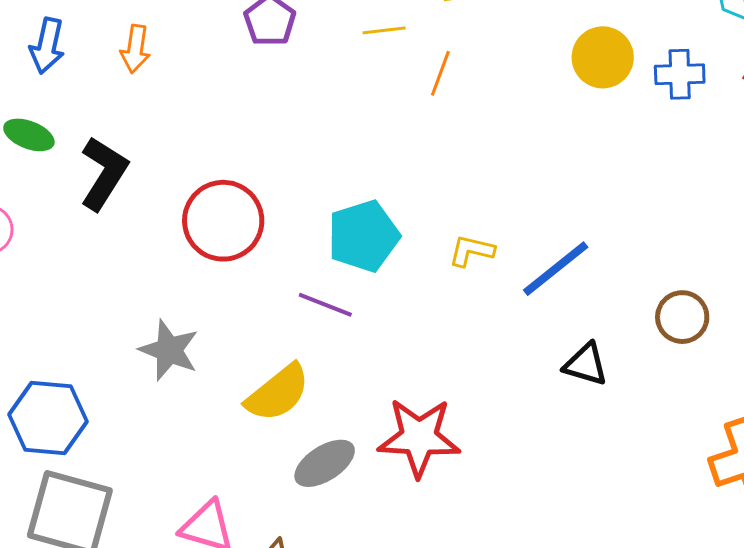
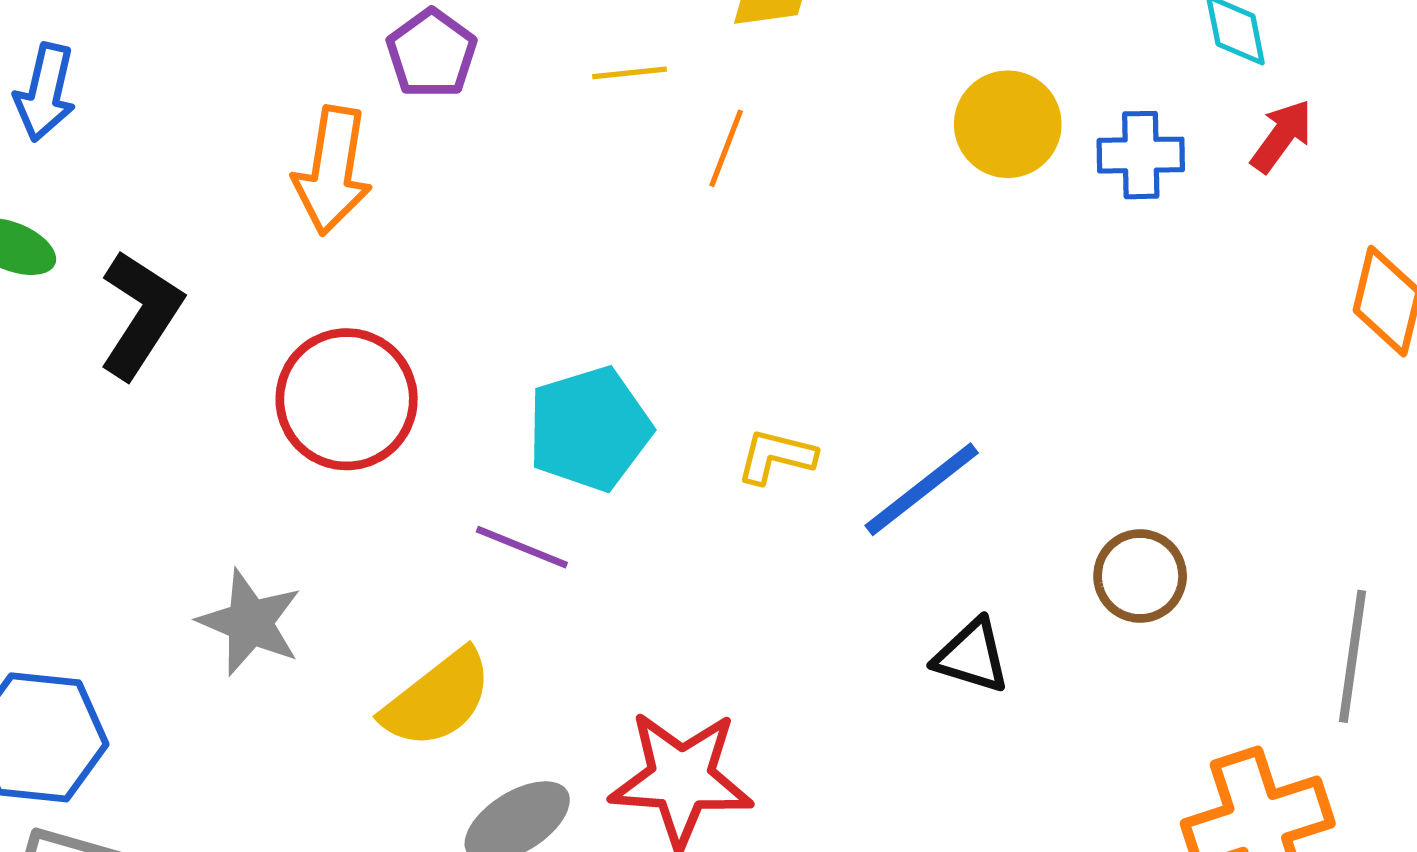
orange arrow: (135, 49) -> (332, 170), moved, size x1.5

